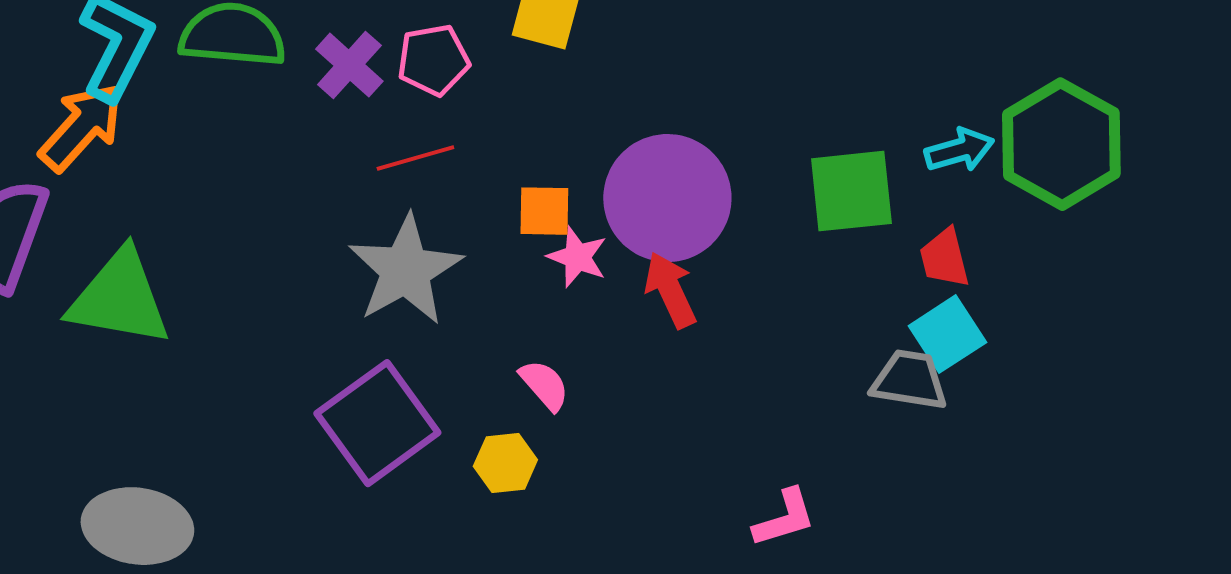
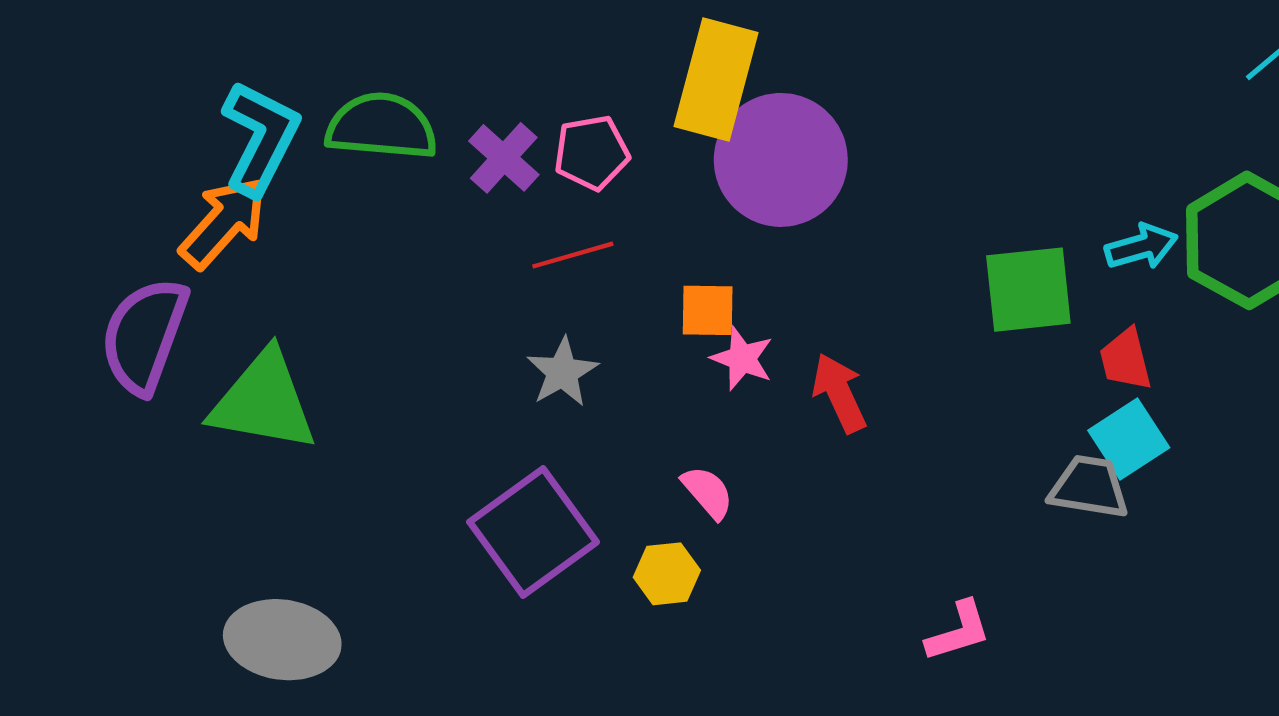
purple circle: (667, 198) -> (781, 160), moved
gray star: (405, 270) -> (562, 372), size x0.6

